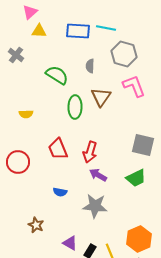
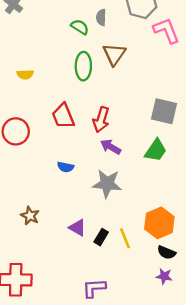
green semicircle: (57, 75) -> (80, 27), moved, size x0.7
pink L-shape: (134, 86) -> (166, 31), moved
green trapezoid: (136, 178) -> (156, 150), turned -30
brown star: (36, 225) -> (30, 216), moved

